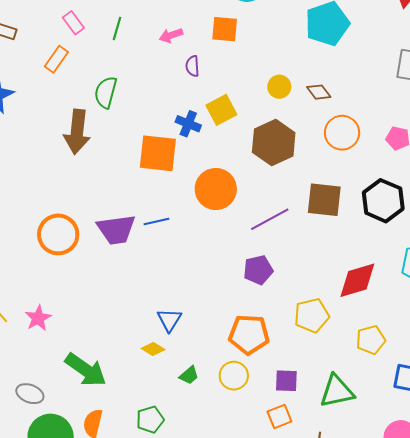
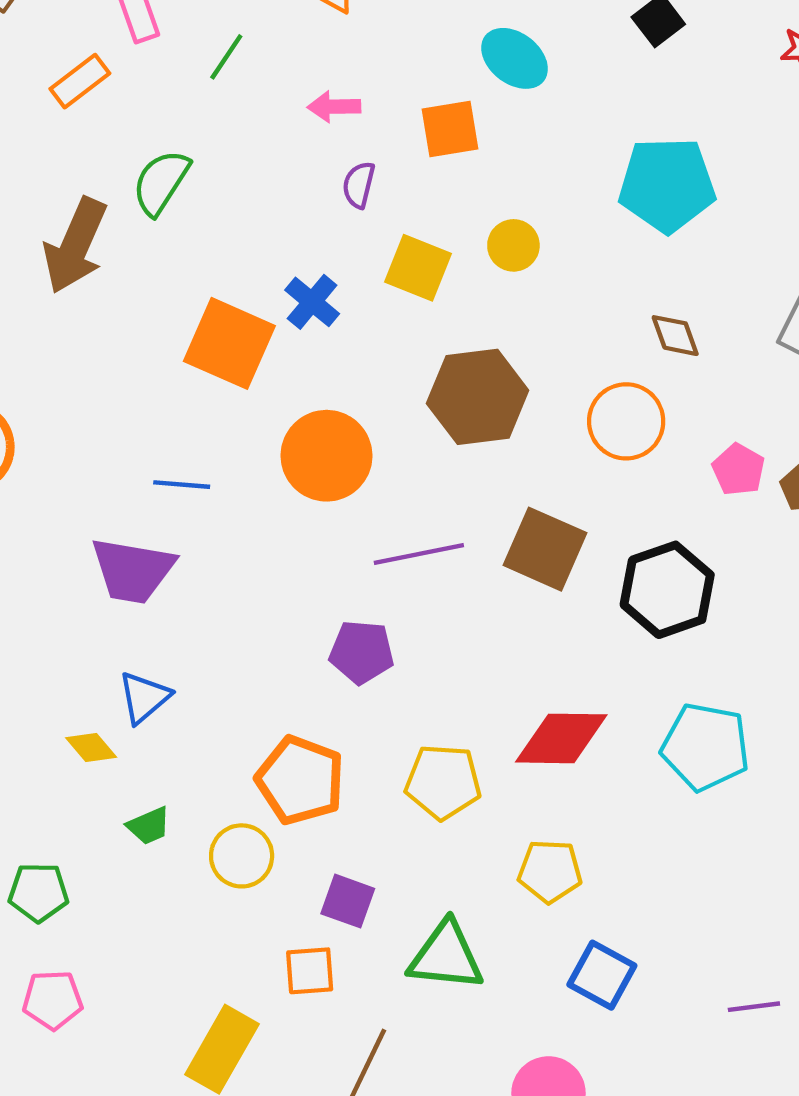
orange square: (225, 29) -> (450, 129), turned -32
yellow circle: (279, 87) -> (513, 245), moved
brown diamond: (319, 92) -> (675, 336), moved
yellow square: (221, 110) -> (418, 268), moved, turned 32
purple trapezoid: (116, 230) -> (133, 570), moved

